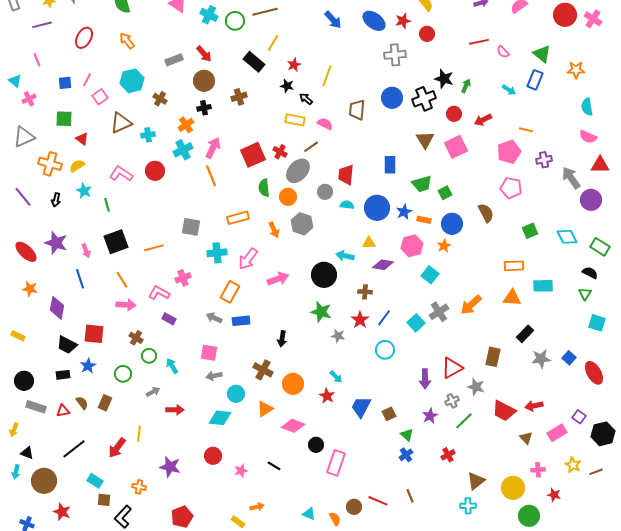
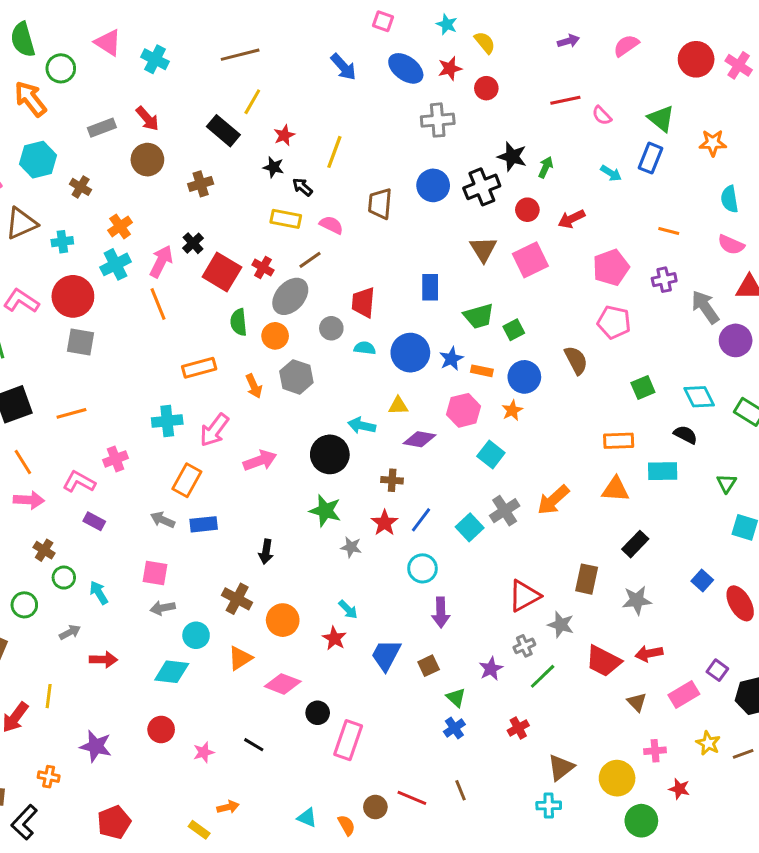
green circle: (235, 21) -> (61, 68), moved
orange arrow: (127, 41) -> (30, 99), size x1.4
black cross: (204, 108) -> (193, 243), moved, turned -32
orange line: (526, 130) -> (669, 231), moved
red square: (253, 155) -> (222, 272), turned -35
red circle: (155, 171) -> (73, 296), size x1.4
gray square: (191, 227) -> (81, 342), moved
black semicircle: (590, 273) -> (685, 435), moved
gray star: (541, 359) -> (637, 600), moved
purple arrow: (425, 379) -> (441, 612), moved

